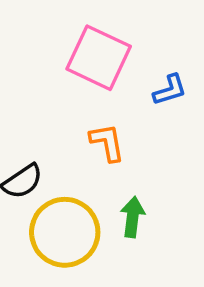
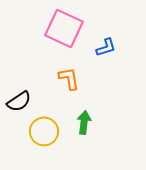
yellow circle: (65, 232) -> (44, 131), size x0.7

